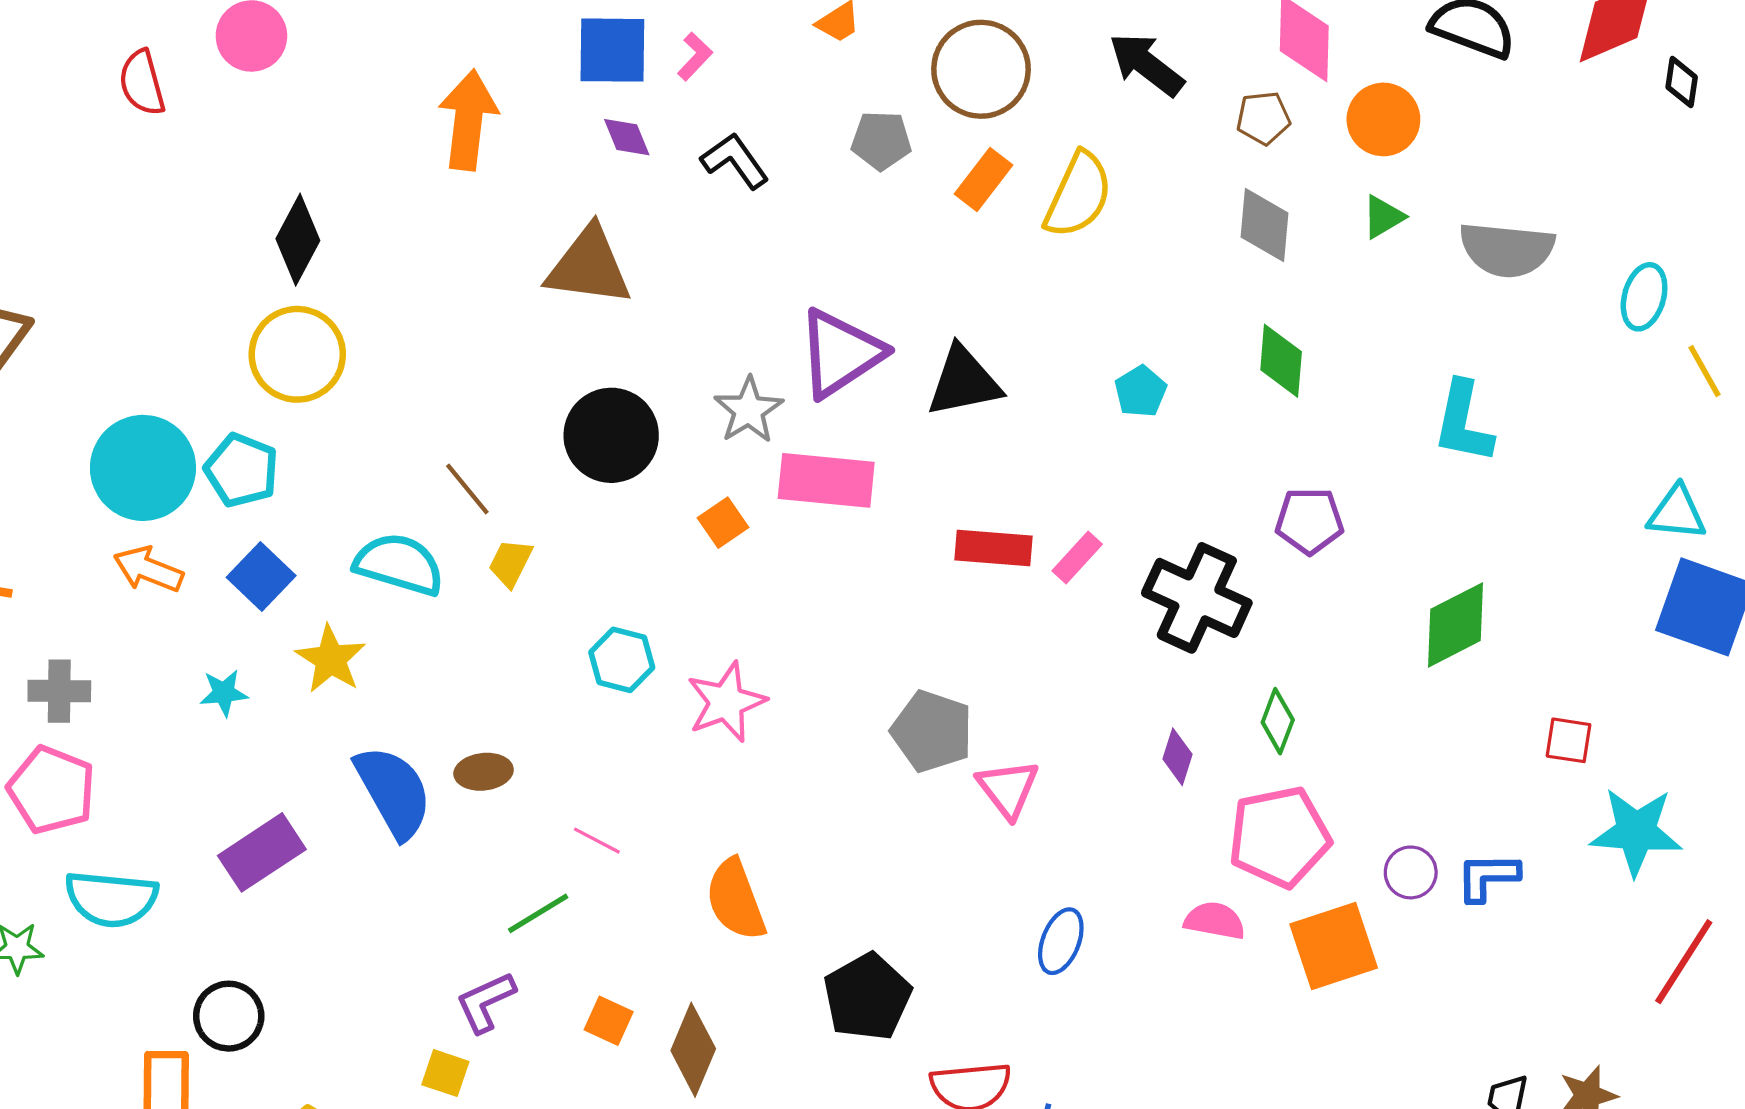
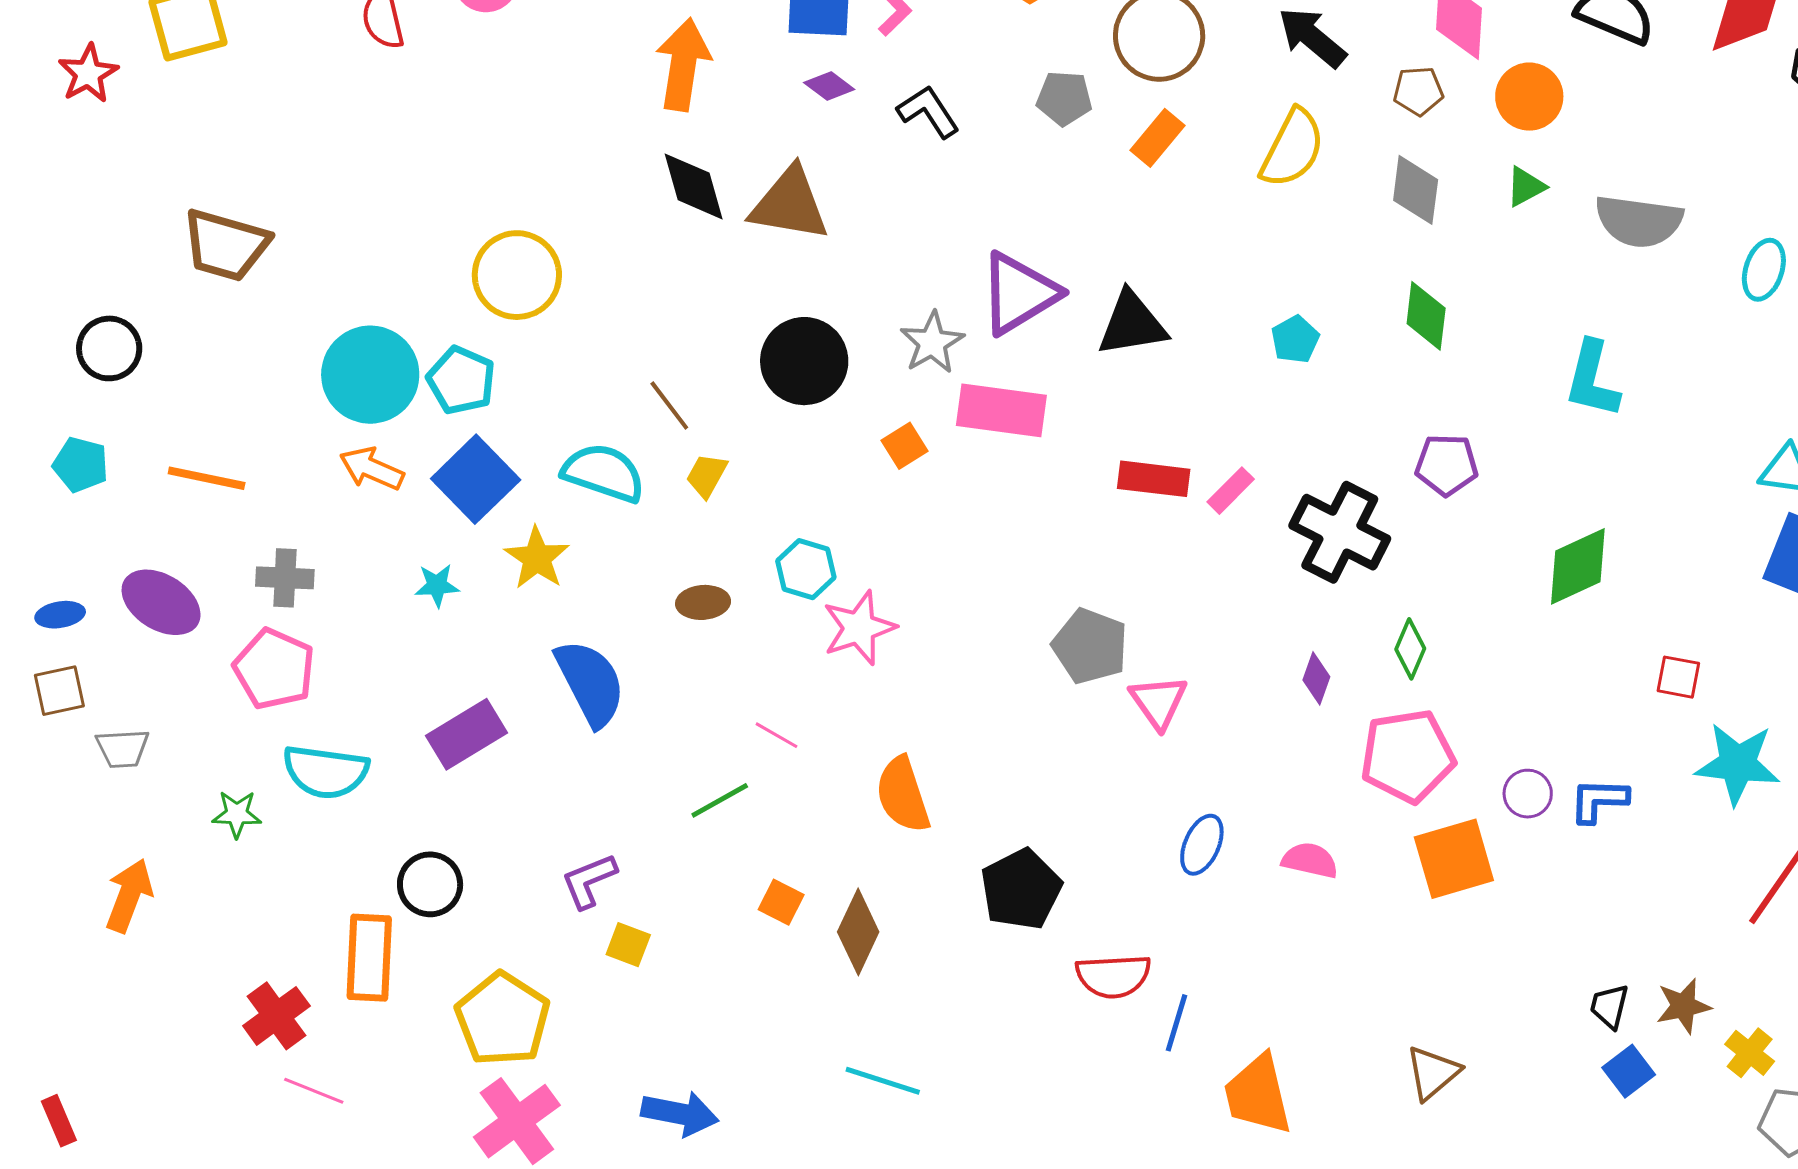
purple diamond: (627, 137) -> (829, 86), turned -33
yellow semicircle: (1078, 195) -> (1292, 148), moved
black diamond: (298, 240) -> (694, 186), moved, turned -46
blue square: (261, 577) -> (476, 479), size x1.4
pink star: (726, 702) -> (859, 628), moved
brown ellipse: (484, 772) -> (703, 602), moved
pink semicircle: (1215, 921) -> (1310, 860), moved
purple L-shape: (486, 1002) -> (589, 881), moved

